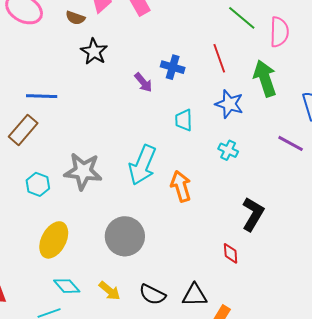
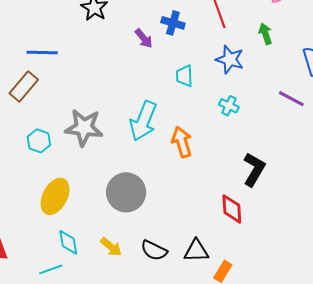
green arrow: (265, 78) -> (265, 34), size x0.6
red diamond: (231, 253) -> (232, 209), size x1.4
cyan diamond: (67, 286) -> (68, 242), turned 32

